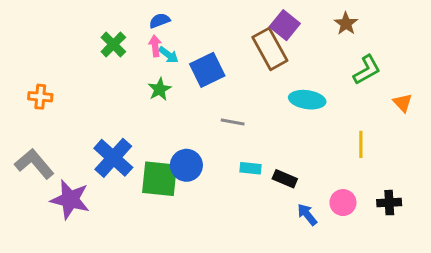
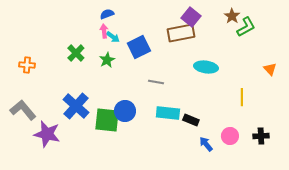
green cross: (113, 44) -> (76, 53), moved
brown rectangle: (270, 49) -> (181, 33), turned -72
green L-shape: (367, 70) -> (246, 27), moved
cyan rectangle: (251, 168) -> (168, 113), size x1.6

